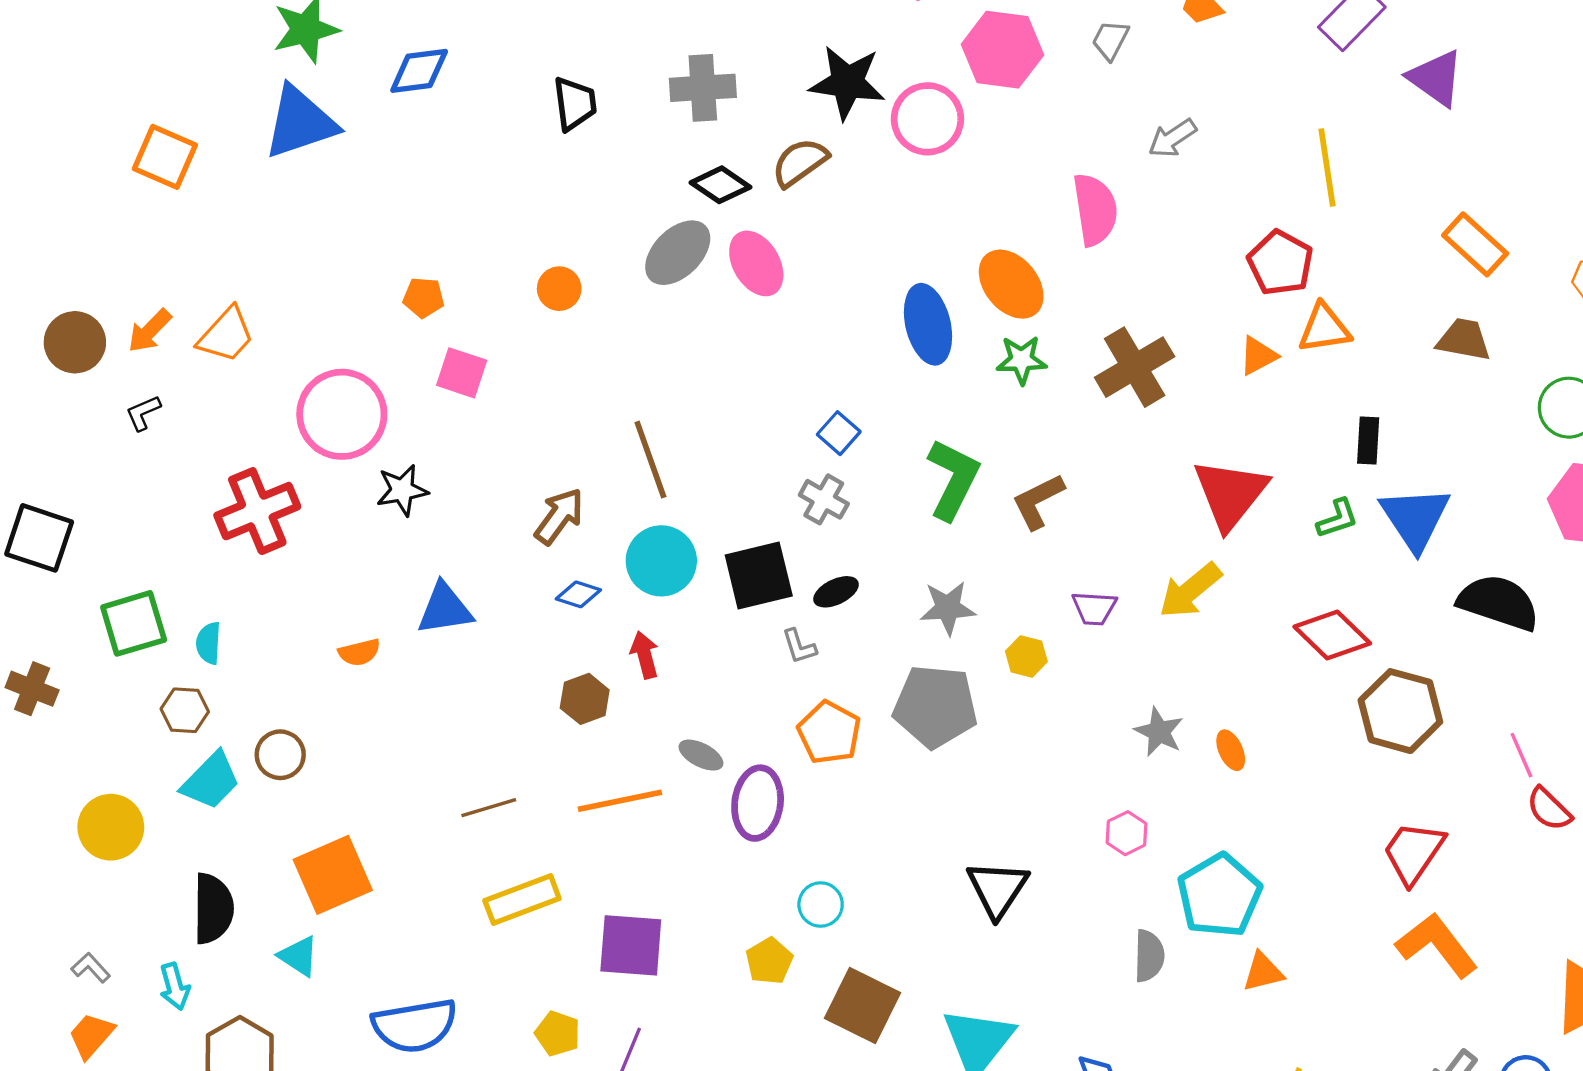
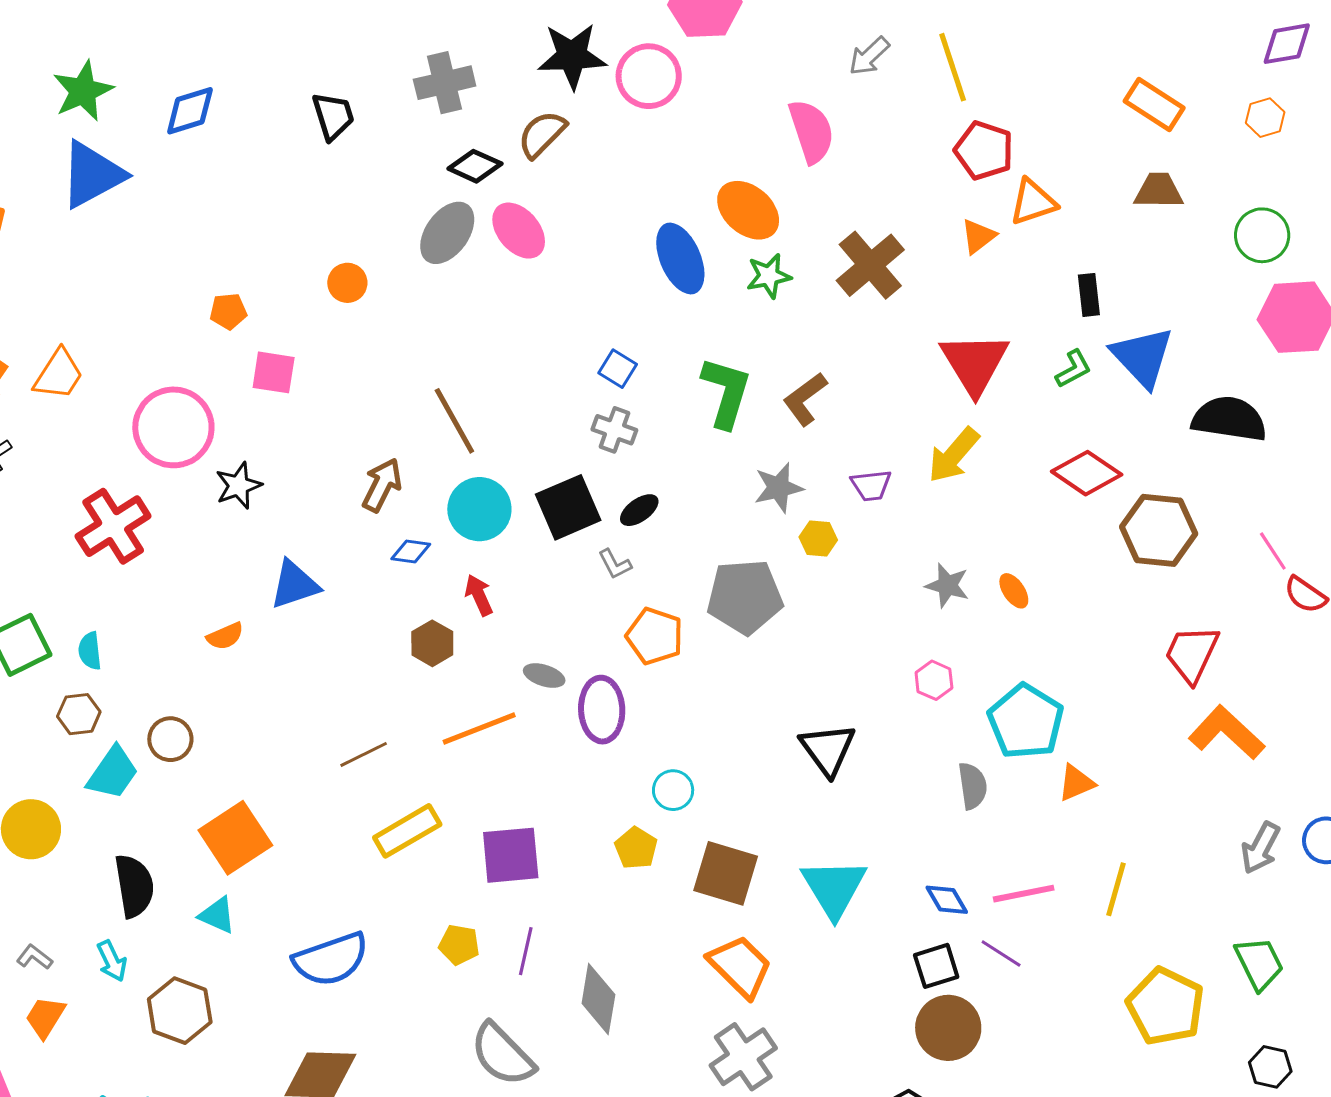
yellow line: (1327, 167) -> (953, 67), moved
gray star: (948, 608) -> (778, 488), moved

